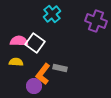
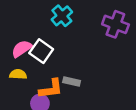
pink semicircle: (19, 41) -> (22, 49), turned -36
orange L-shape: (43, 74) -> (51, 89), turned -135

